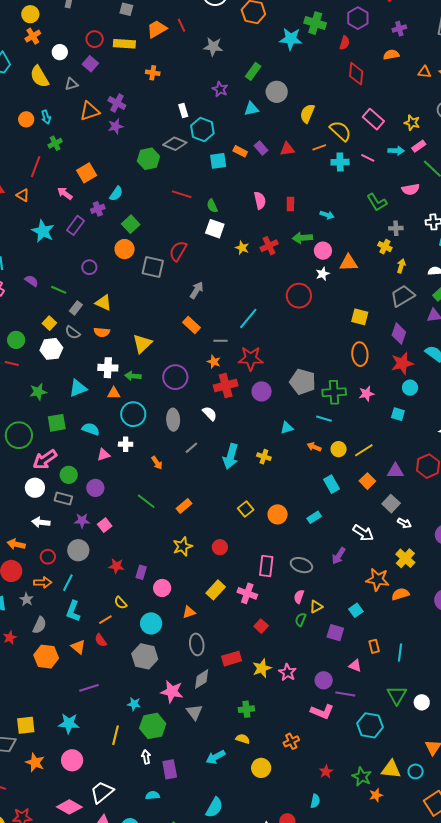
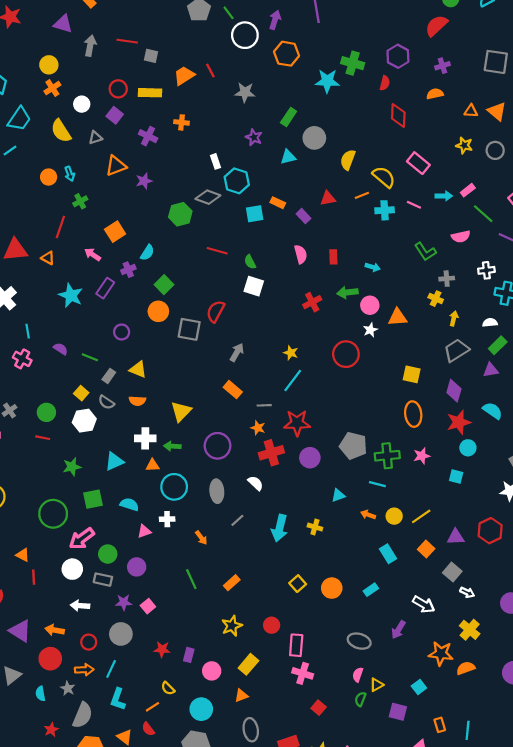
purple cross: (117, 103) -> (148, 136), moved
yellow star: (412, 123) -> (464, 145), moved
purple rectangle: (261, 148) -> (304, 216), moved
yellow star: (242, 248) -> (291, 353), moved
green line: (146, 501) -> (191, 579), turned 30
pink rectangle: (266, 566) -> (296, 645), moved
yellow rectangle: (216, 590) -> (248, 664), moved
gray semicircle: (40, 625) -> (83, 715), size x1.4

